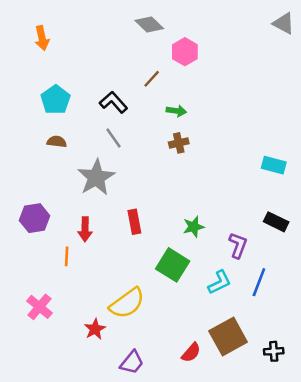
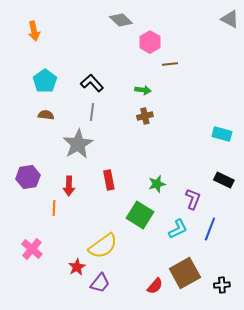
brown line: (152, 79) -> (170, 64), moved, turned 42
gray line: (113, 138) -> (92, 112), turned 42
purple trapezoid: (132, 362) -> (100, 283), moved

